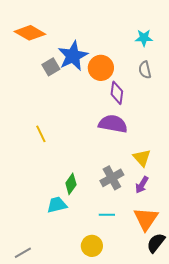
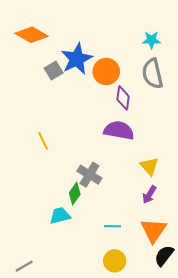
gray semicircle: (145, 70) -> (153, 74), size x1.6
gray cross: (112, 178) -> (89, 175), moved, turned -30
yellow circle: (92, 246) -> (115, 261), moved

